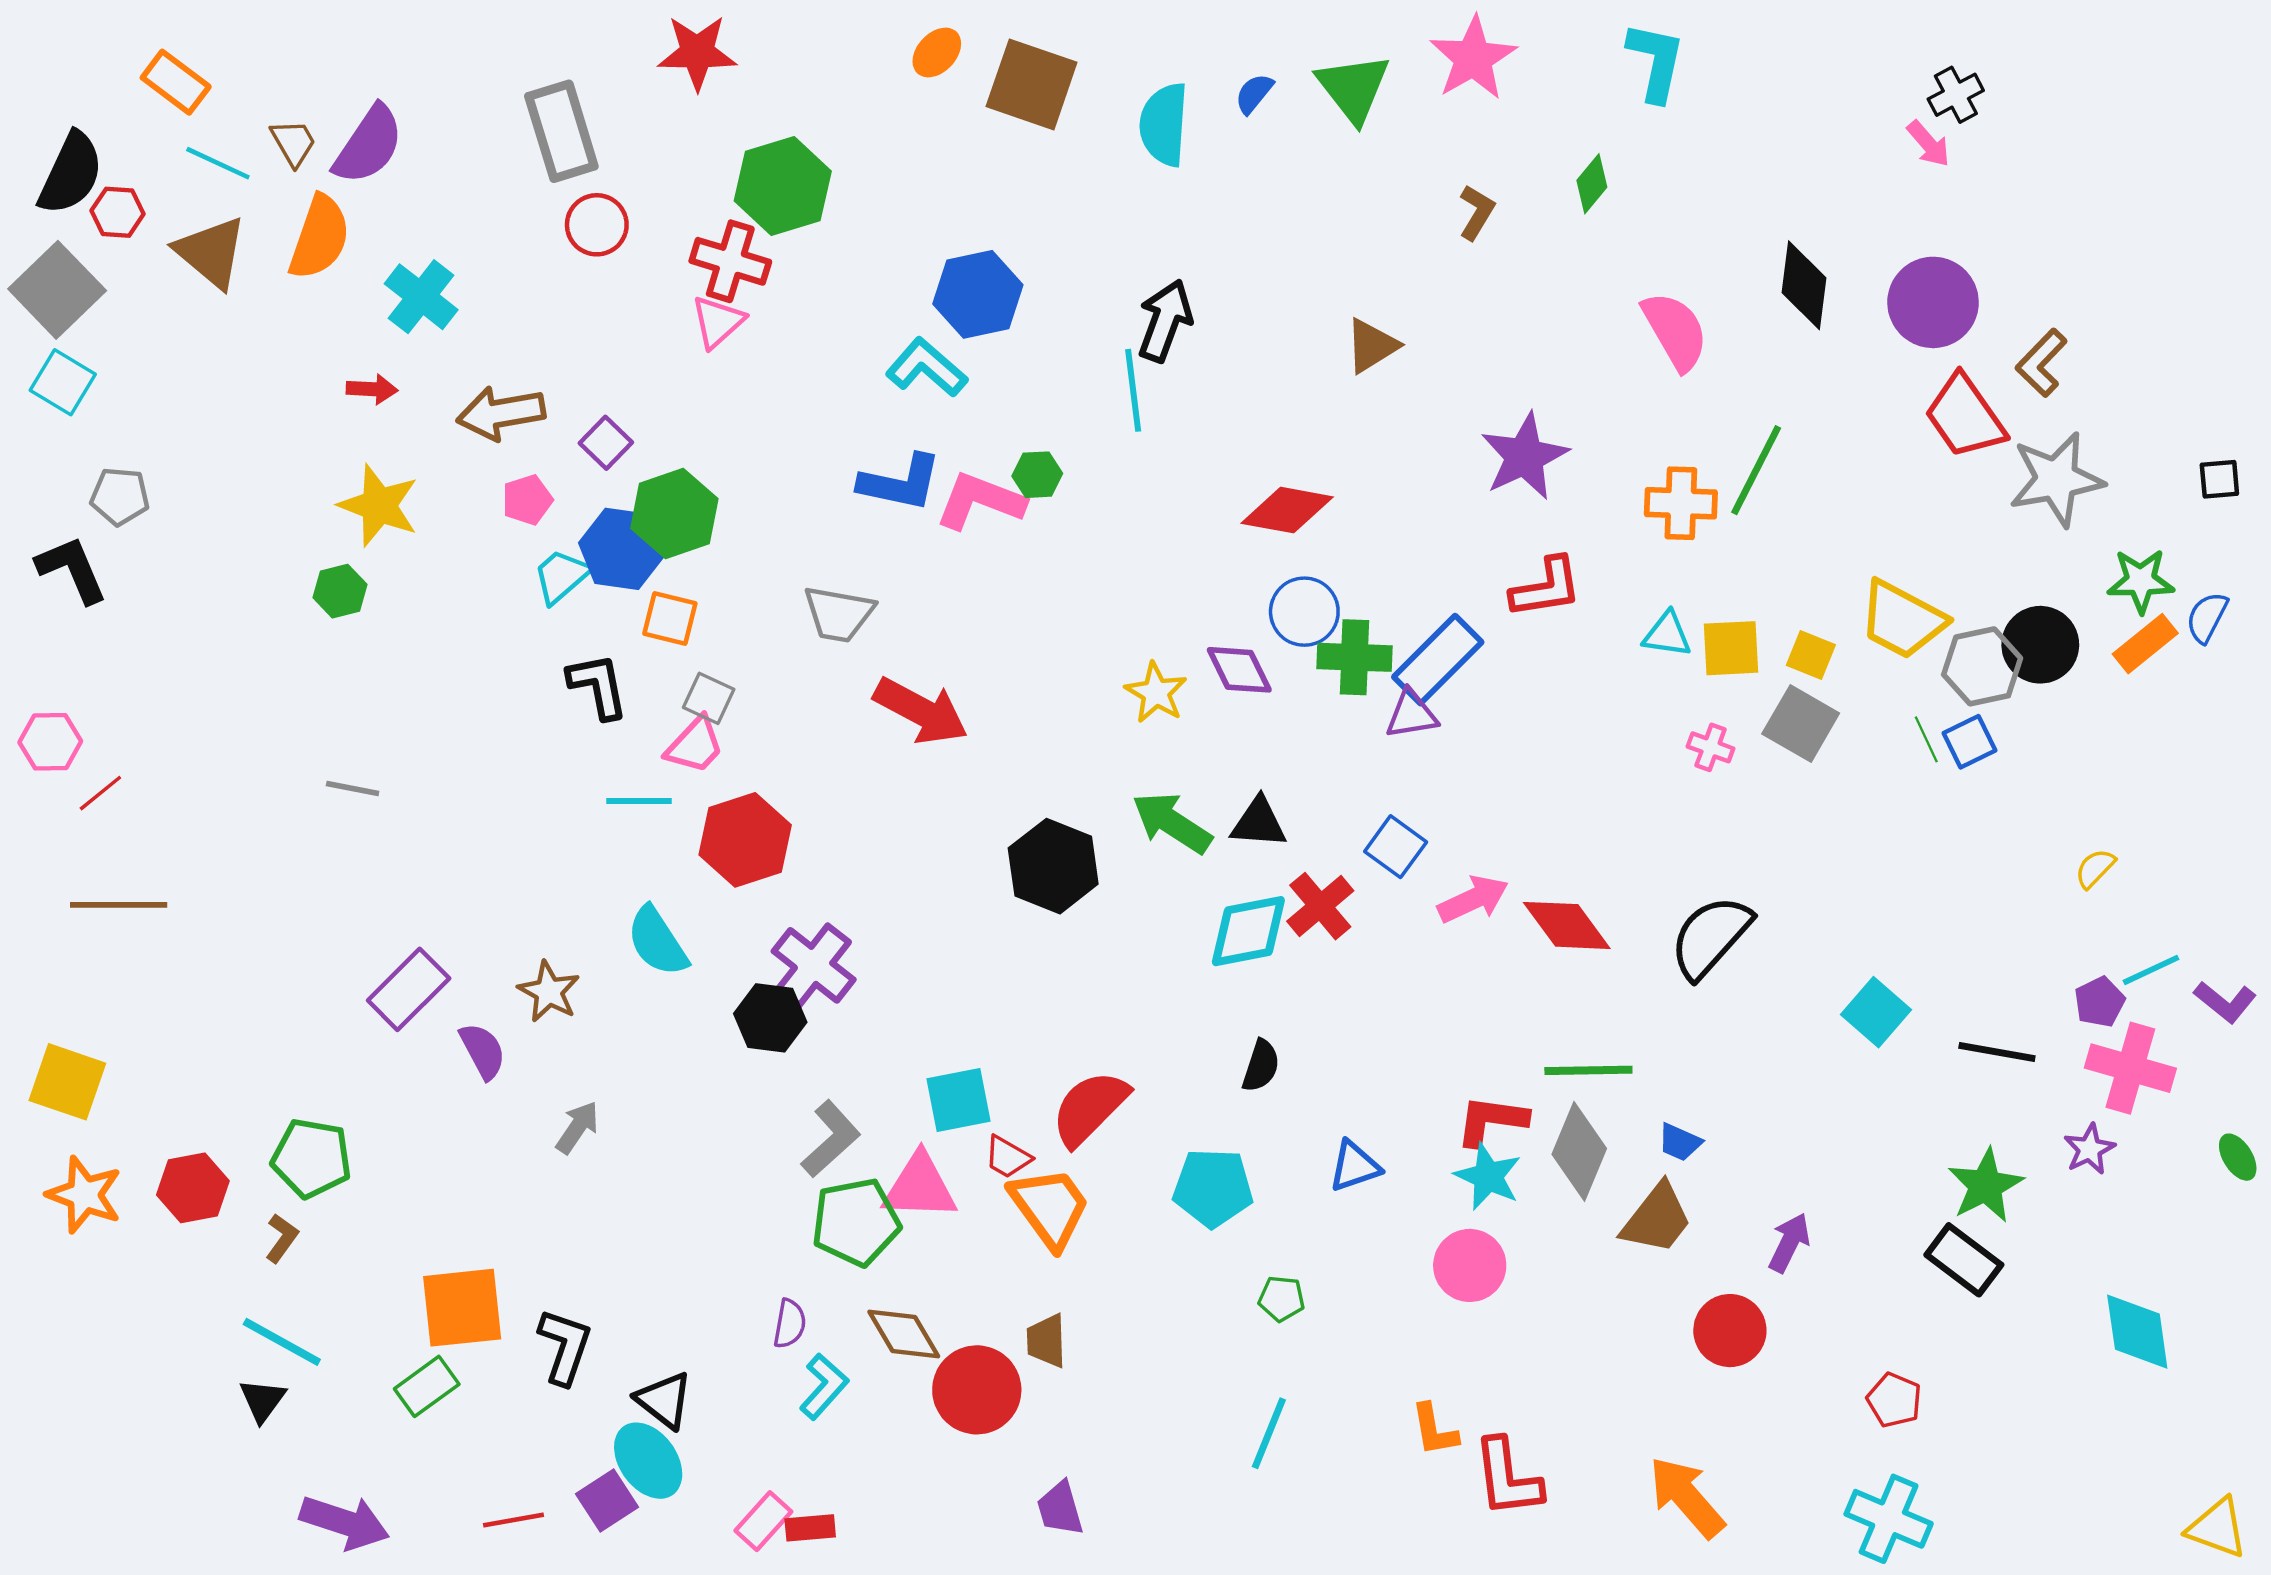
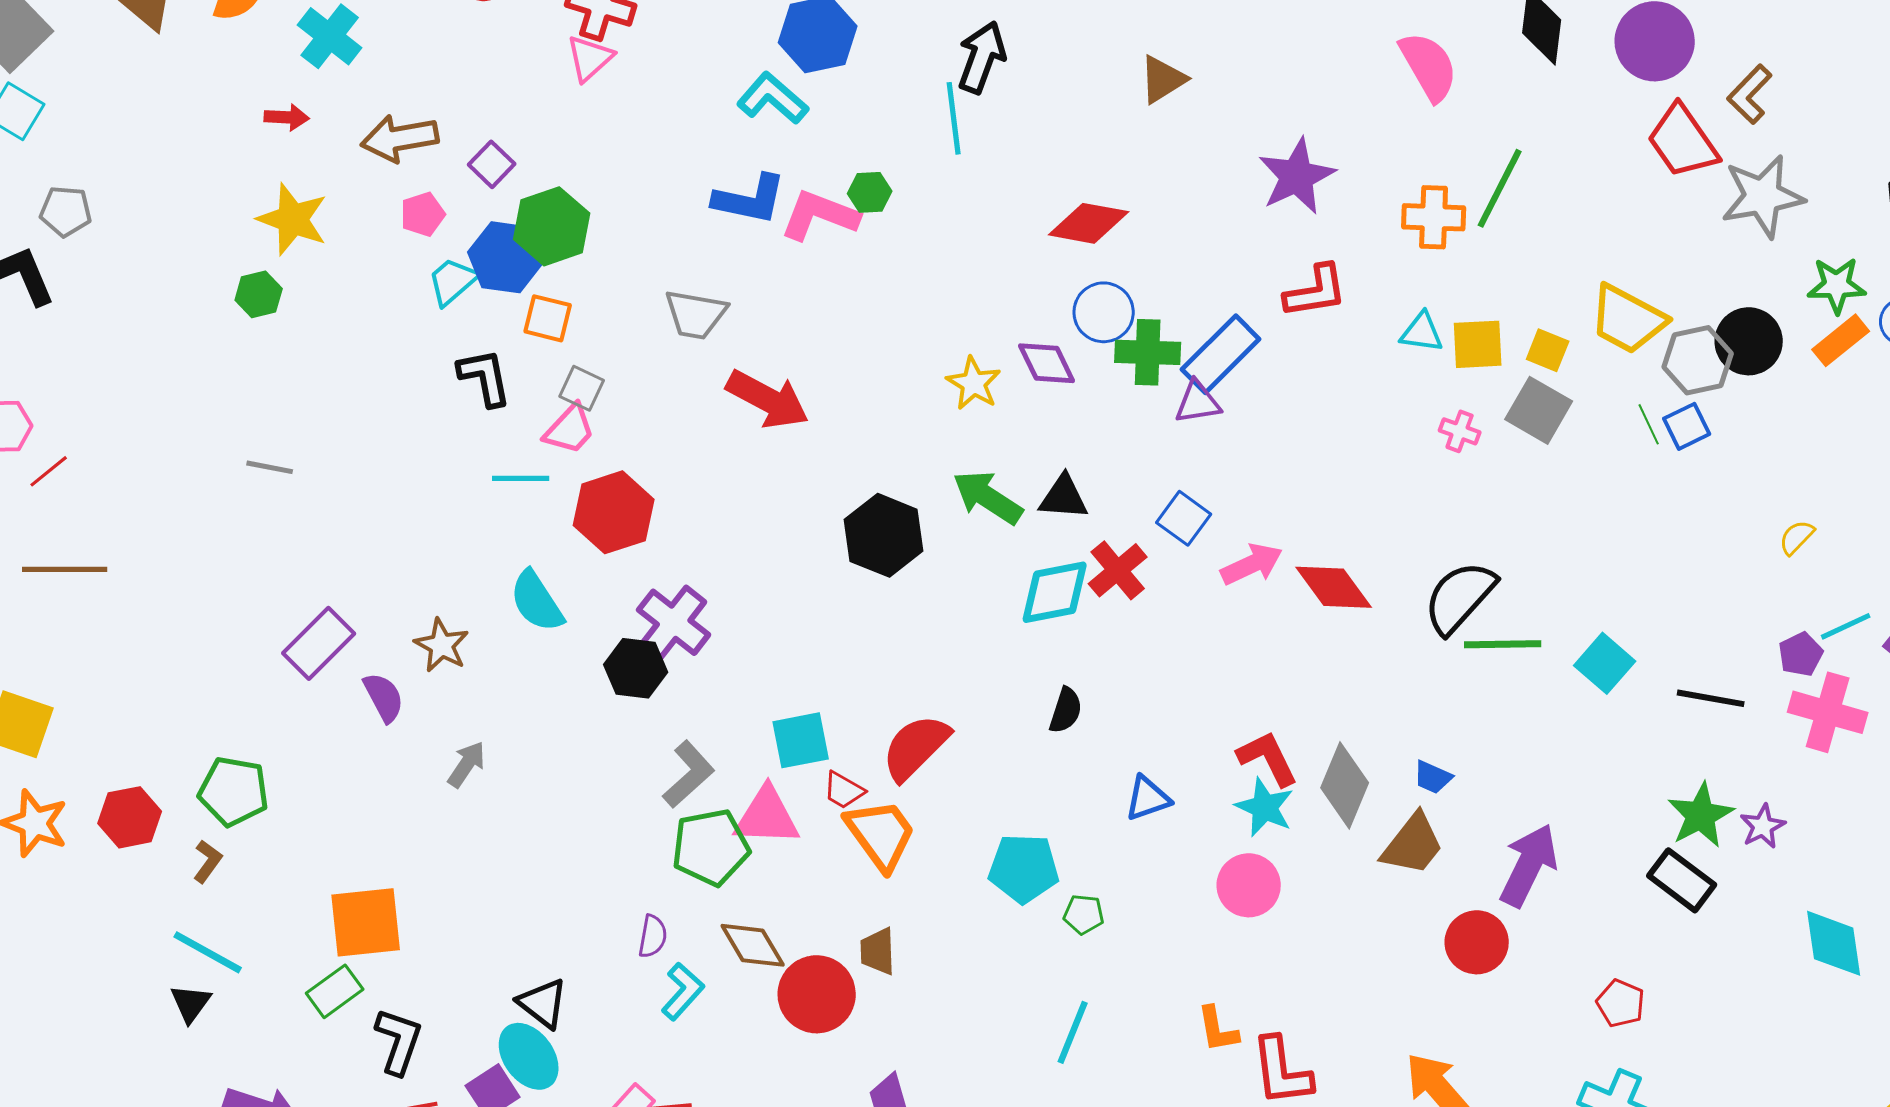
green line: (1588, 1070) -> (1503, 644), moved
red L-shape: (1491, 1121) -> (1268, 758), turned 56
purple star: (2089, 1149) -> (1763, 826), moved
cyan pentagon: (1213, 1188) -> (1024, 868), moved
purple arrow: (1789, 1243) -> (1529, 865), size x1.6
black L-shape: (565, 1347) -> (399, 1041), moved

